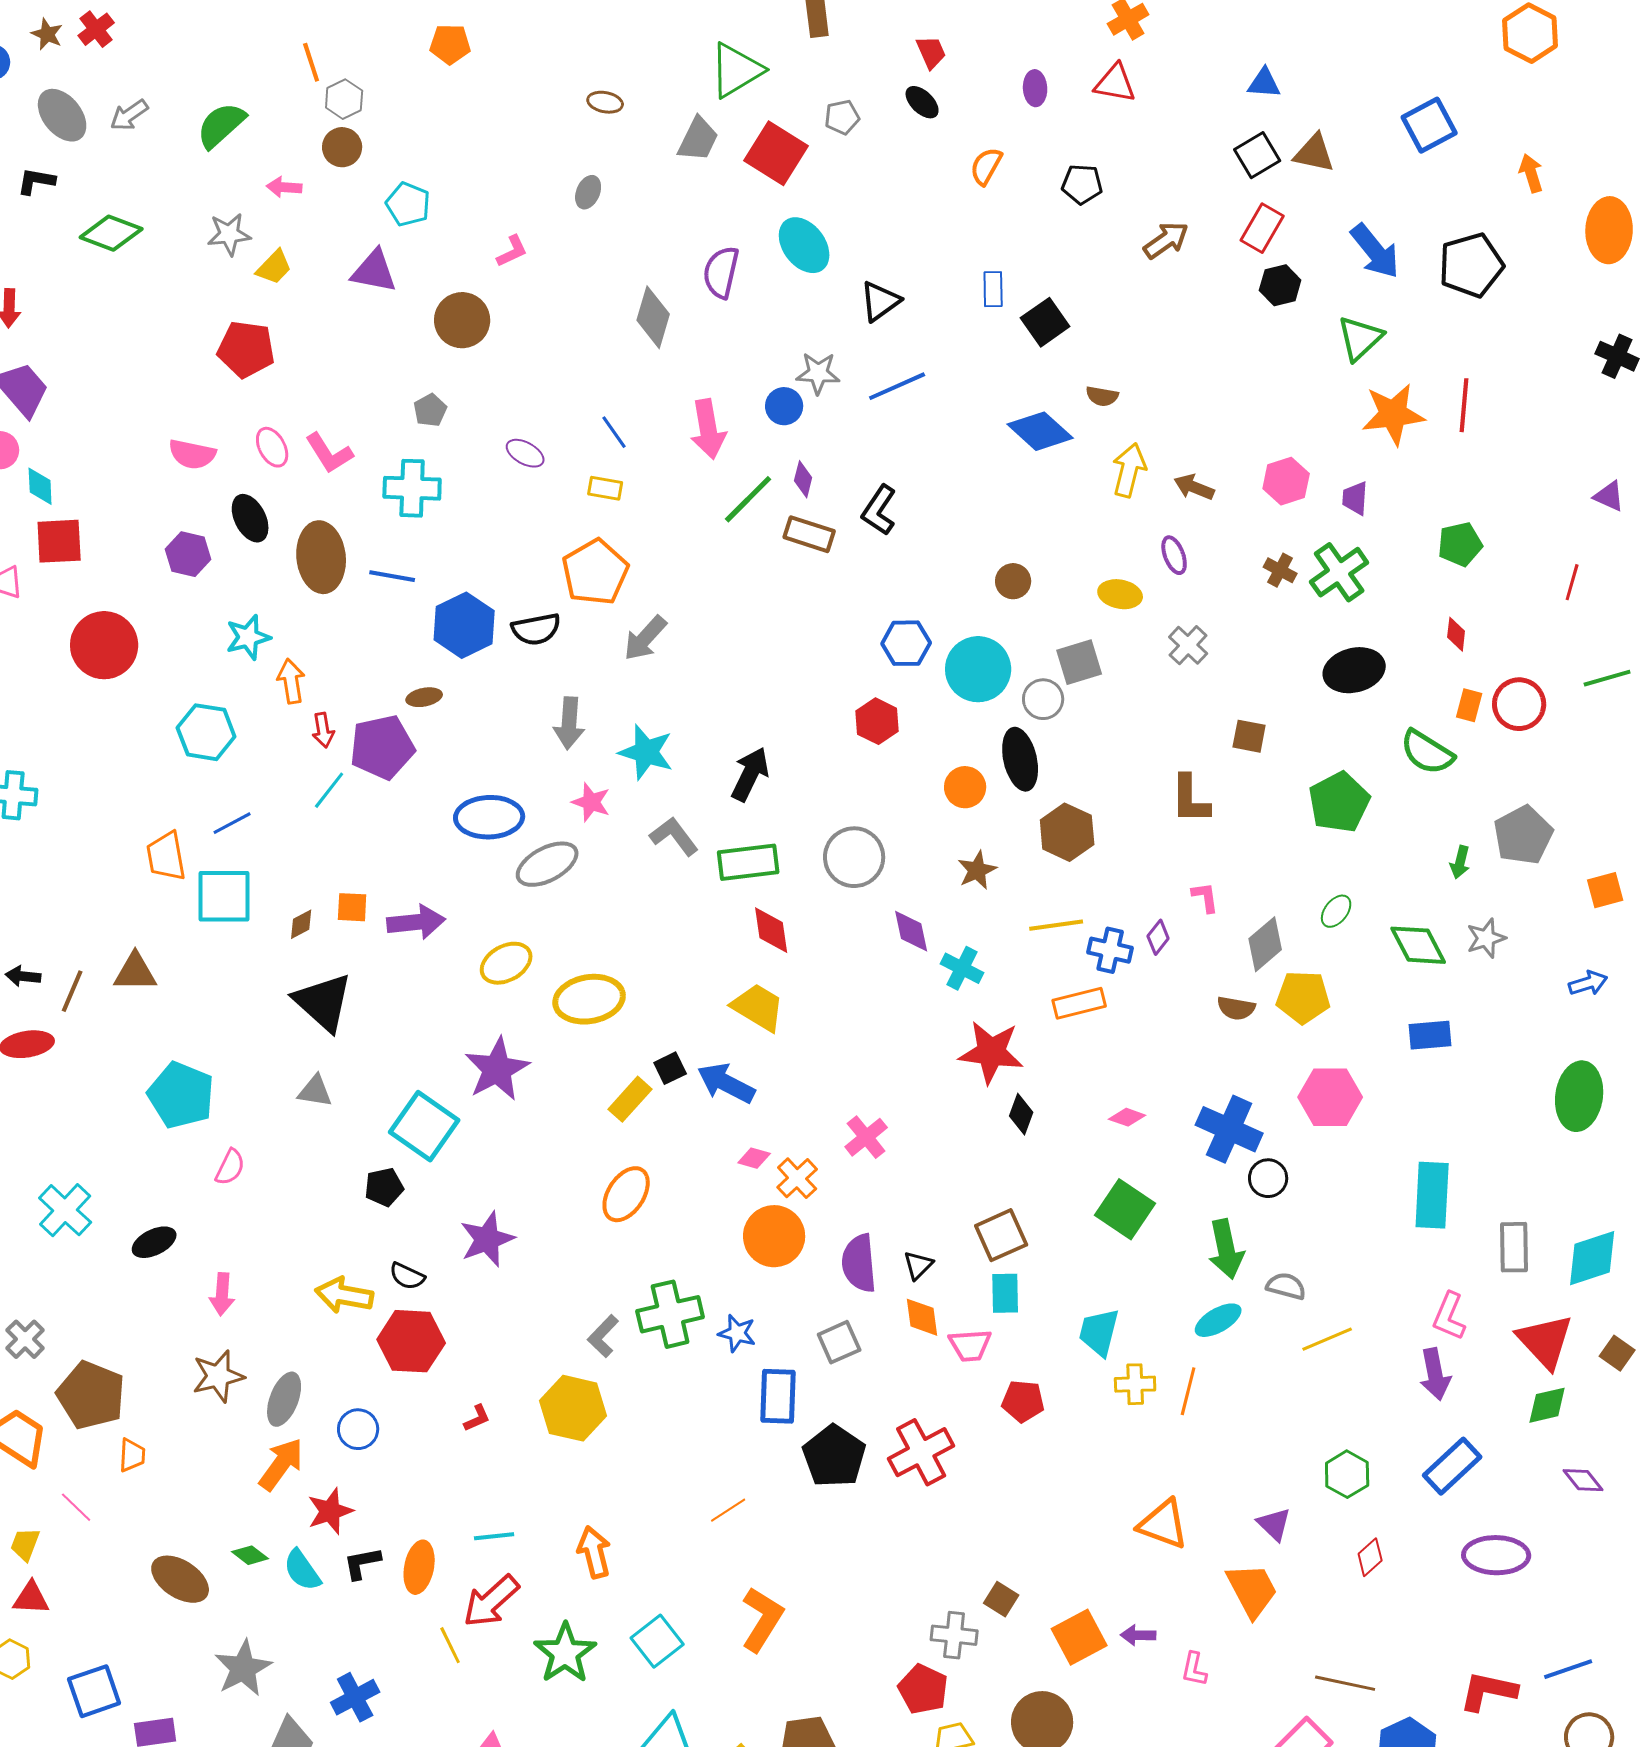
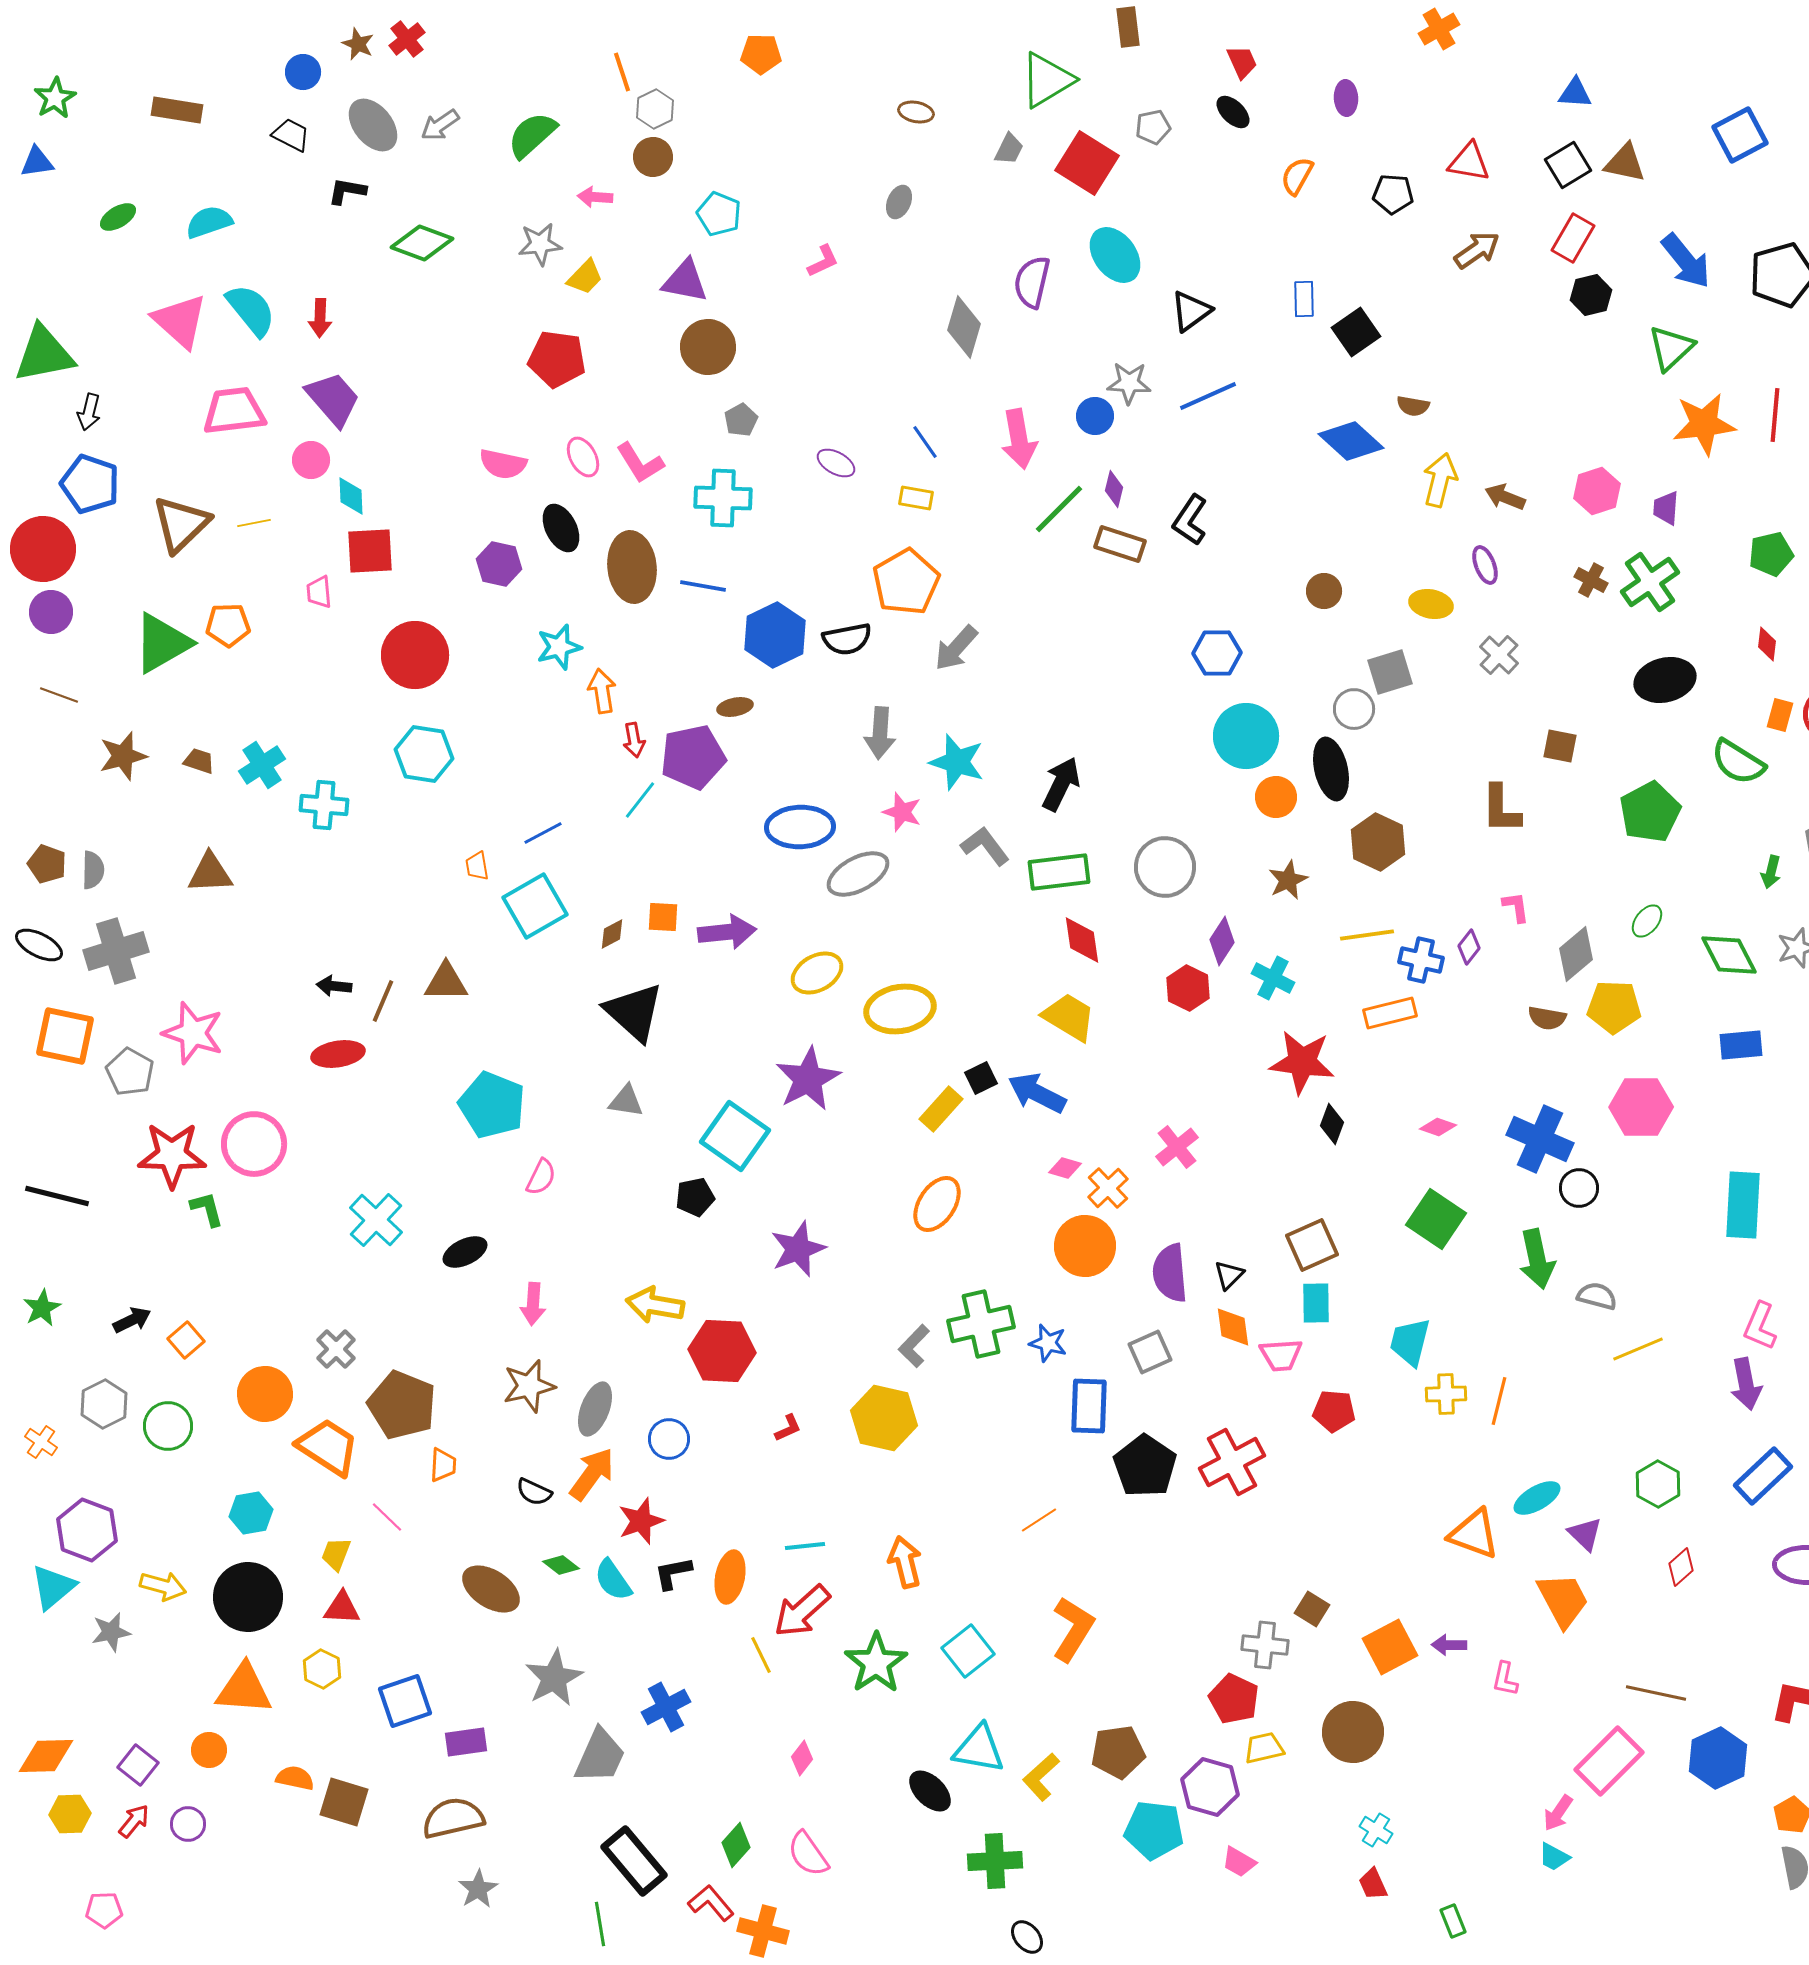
red triangle: (1115, 83) -> (1469, 162), moved
gray trapezoid: (698, 139) -> (1009, 149), size x0.7
brown circle: (462, 320) -> (708, 347), moved
cyan circle: (978, 669) -> (1246, 736), moved
red hexagon: (877, 721) -> (1188, 988), moved
cyan hexagon: (206, 732) -> (424, 754), moved
orange trapezoid: (166, 856) -> (477, 866), size x0.6
cyan square: (224, 896) -> (535, 906), turned -30
purple diamond: (911, 931) -> (1222, 941), turned 45
black semicircle: (407, 1276) -> (534, 1492), moved
cyan ellipse: (1218, 1320) -> (1537, 1498), moved

